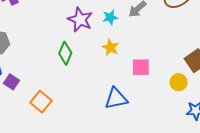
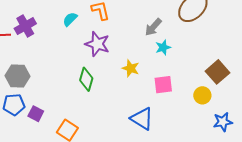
cyan star: (110, 17) -> (163, 47), moved
blue triangle: (116, 99) -> (142, 119), turned 50

